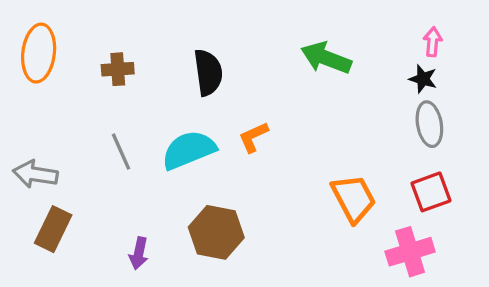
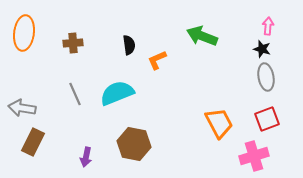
black semicircle: (208, 72) -> (129, 45), size x0.7
orange L-shape: (253, 137) -> (157, 60), moved

